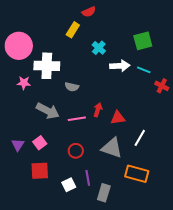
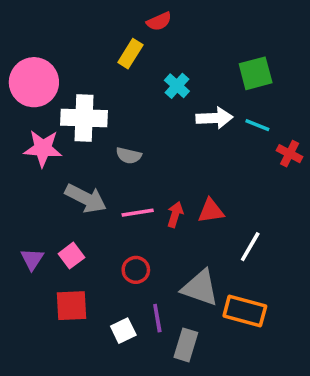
pink star: (24, 83) -> (43, 148), size x1.5
red arrow: (98, 110) -> (175, 214), moved
gray triangle: (112, 148) -> (200, 288), moved

